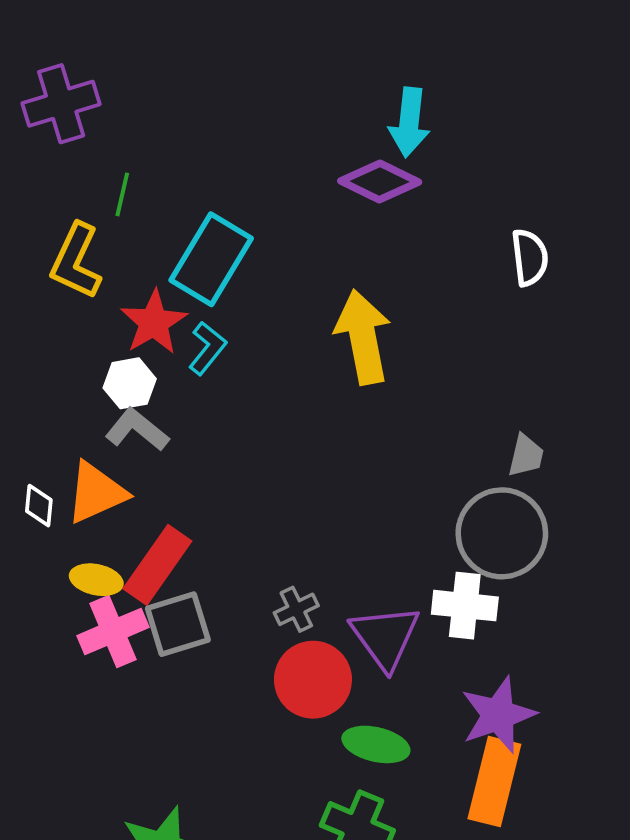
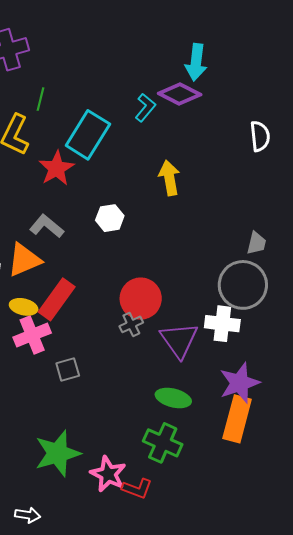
yellow arrow: (363, 337) -> (169, 178), size x0.7
cyan L-shape: (207, 348) -> (145, 108), moved
white hexagon: (130, 383) -> (110, 218), moved
gray square: (178, 624) -> (68, 370), moved, size x0.7
red circle: (313, 680) -> (141, 299), moved

